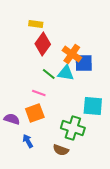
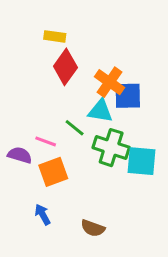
green line: (49, 74) -> (75, 128), moved
pink line: (39, 93) -> (46, 141), moved
purple semicircle: (12, 119) -> (20, 155), moved
green cross: (73, 128) -> (111, 148), moved

